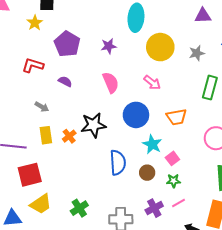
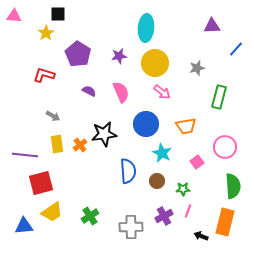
yellow circle: (160, 47) -> (155, 63), moved
gray star: (197, 53) -> (197, 68), moved
purple semicircle: (65, 81) -> (89, 91), moved
pink square: (172, 158) -> (197, 162), moved
pink line: (179, 203) -> (188, 211), turned -40

